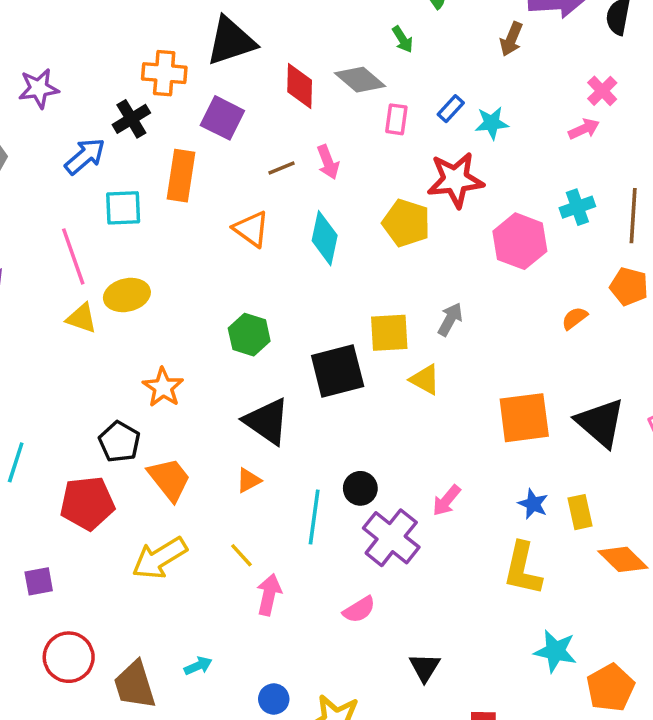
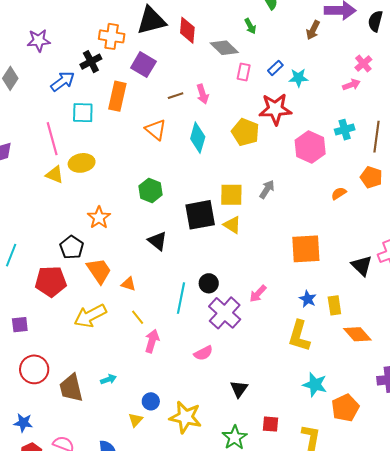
red diamond: (300, 86) -> (187, 30), moved
yellow triangle: (425, 380) -> (232, 225), moved
black triangle: (267, 421) -> (157, 241), size x0.7
black triangle: (600, 423) -> (362, 266), moved, size x0.7
orange triangle: (248, 480) -> (128, 284), moved, turned 42

